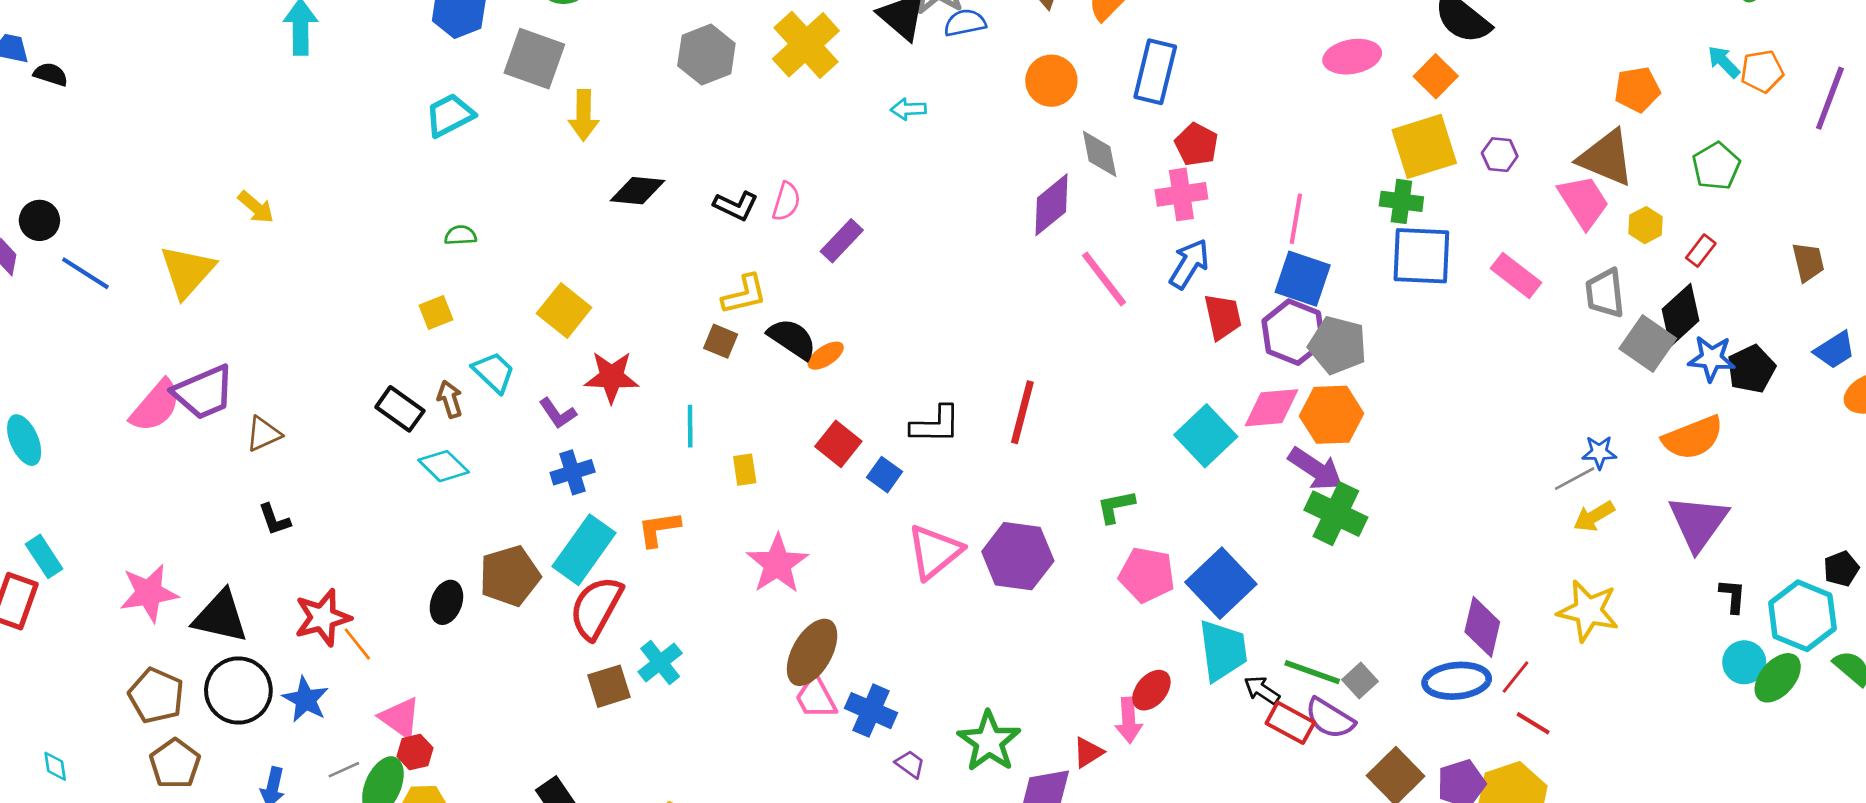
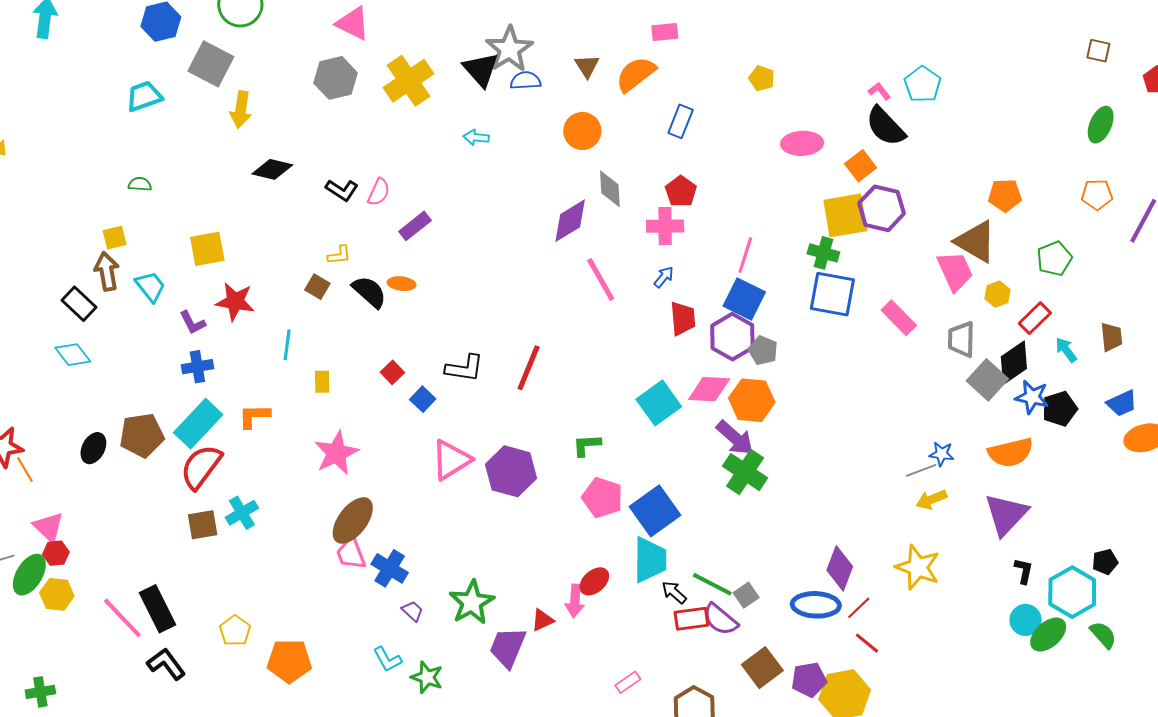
cyan arrow: (1724, 62) -> (1066, 350), moved
blue rectangle: (1155, 72) -> (681, 121), moved, size x0.7
purple hexagon: (1500, 155) -> (882, 208), moved, size x1.8
red rectangle: (1701, 251) -> (1035, 318), size x1.4
blue arrow: (1189, 264) -> (664, 277), size x0.6
yellow L-shape: (744, 294) -> (339, 255), size x0.7
yellow square: (564, 311) -> (207, 249), turned 33
gray pentagon: (1338, 345) -> (763, 350), size x0.7
orange ellipse: (826, 356) -> (402, 284), moved, turned 32
brown arrow: (450, 399) -> (107, 271), moved, size x1.4
red square: (838, 444) -> (392, 372), size x0.7
cyan diamond: (444, 466) -> (73, 355), moved
red rectangle: (1290, 723) -> (691, 619), turned -44

